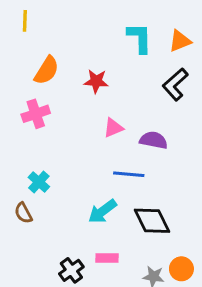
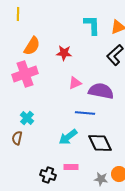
pink cross: (36, 114) -> (25, 74), size x1.4
purple semicircle: (154, 140) -> (101, 91), size x1.4
brown semicircle: (23, 213) -> (17, 138), turned 40
black cross: (71, 270) -> (48, 175), turned -35

